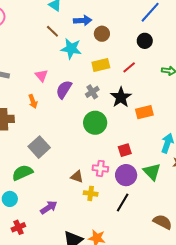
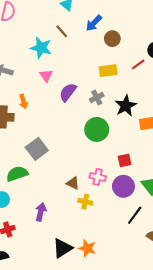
blue arrow: (83, 20) -> (94, 23), turned 132
cyan star: (71, 49) -> (41, 48), moved
red line: (129, 67) -> (138, 64), moved
orange arrow: (33, 101) -> (23, 101), moved
black line: (123, 203) -> (135, 215), moved
purple arrow: (49, 207) -> (41, 212), turned -48

